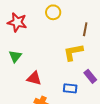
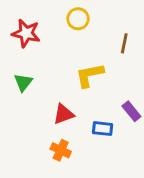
yellow L-shape: (73, 52) -> (90, 75), moved
red triangle: (34, 78) -> (64, 114), moved, turned -35

